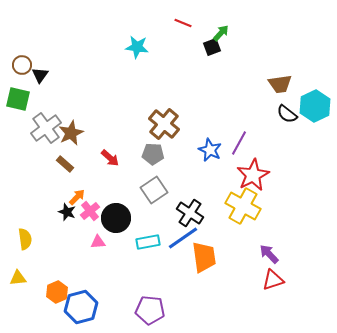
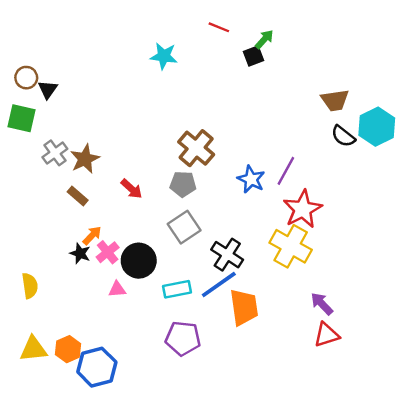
gray cross: (46, 128) -> (55, 153), size x0.7
yellow triangle: (18, 278) -> (33, 349), moved, size x1.4
purple pentagon: (150, 310) -> (183, 338), moved

